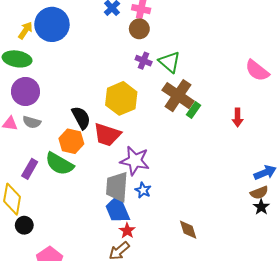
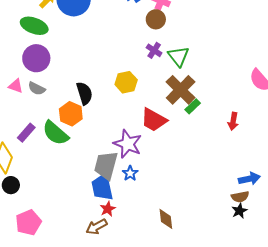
yellow hexagon: (121, 98) -> (126, 82), size x0.7
red trapezoid: (107, 135) -> (154, 120), moved

